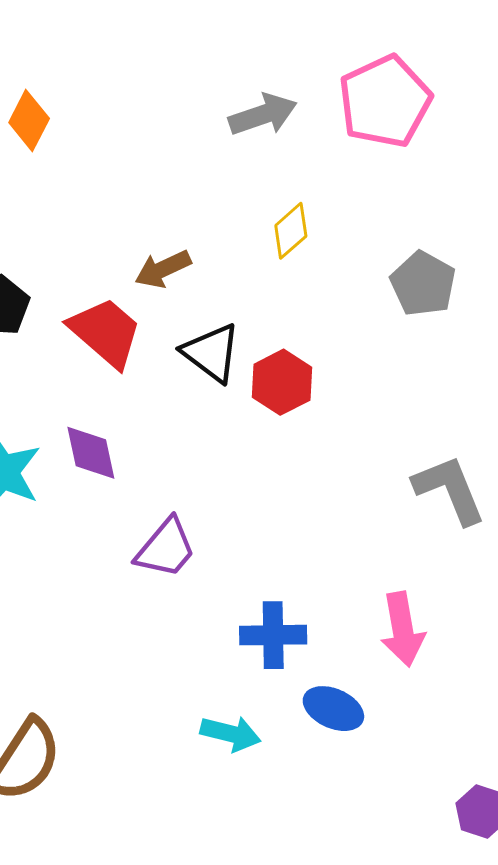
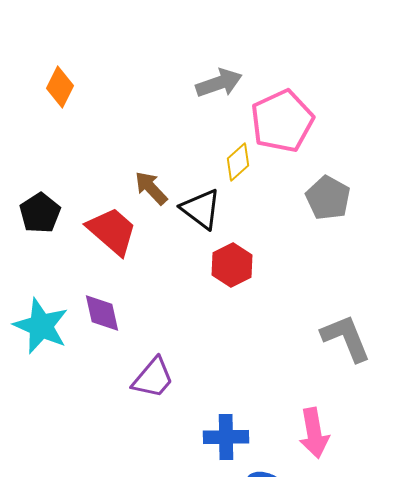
pink pentagon: (385, 101) -> (282, 121), moved
brown arrow: (163, 269) -> (151, 188), turned 72
black triangle: (211, 353) -> (201, 209), moved

